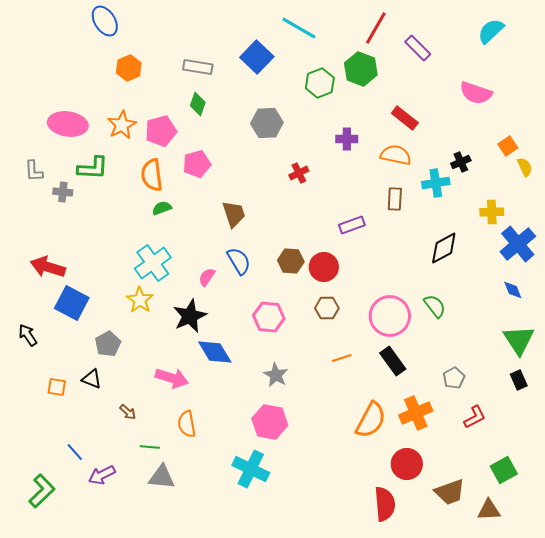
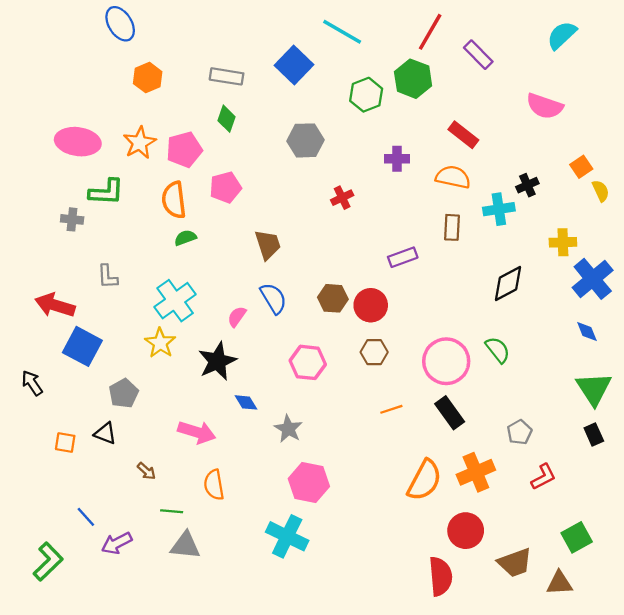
gray L-shape: (34, 171) -> (108, 277), moved
blue diamond: (215, 352) -> (246, 402), size x0.6
gray star: (276, 375) -> (288, 429), moved

